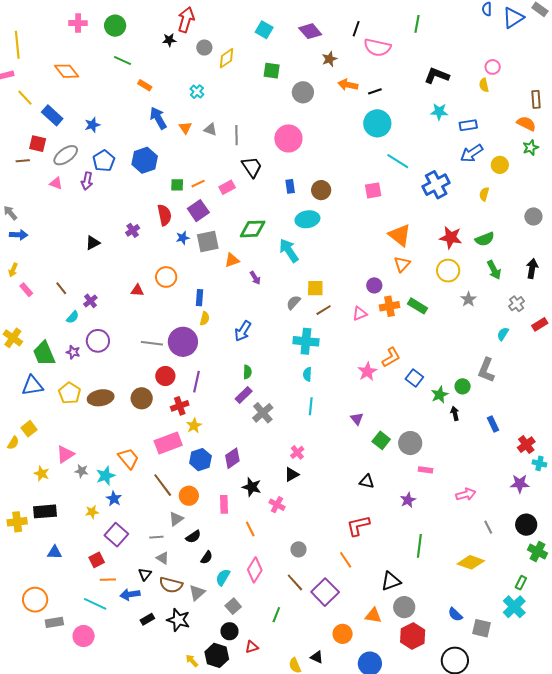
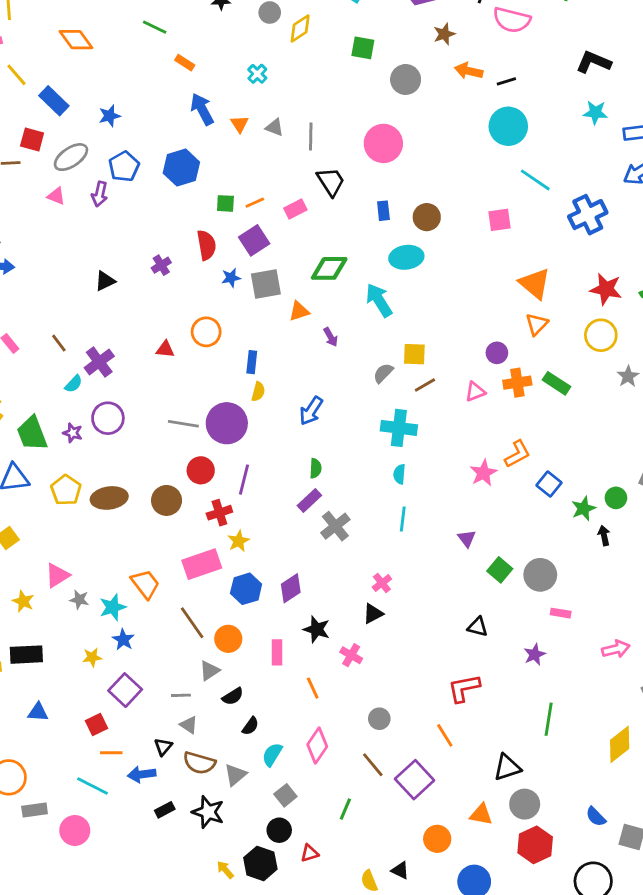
purple cross: (90, 301) -> (99, 362), size x1.5
yellow diamond: (471, 562) -> (620, 744), turned -60

